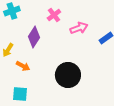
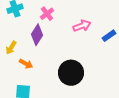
pink cross: (54, 15) -> (47, 14), moved

